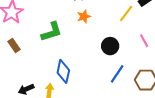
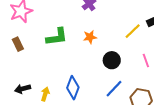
orange star: (84, 16) -> (90, 37), moved
blue diamond: (63, 71) -> (73, 88), moved

